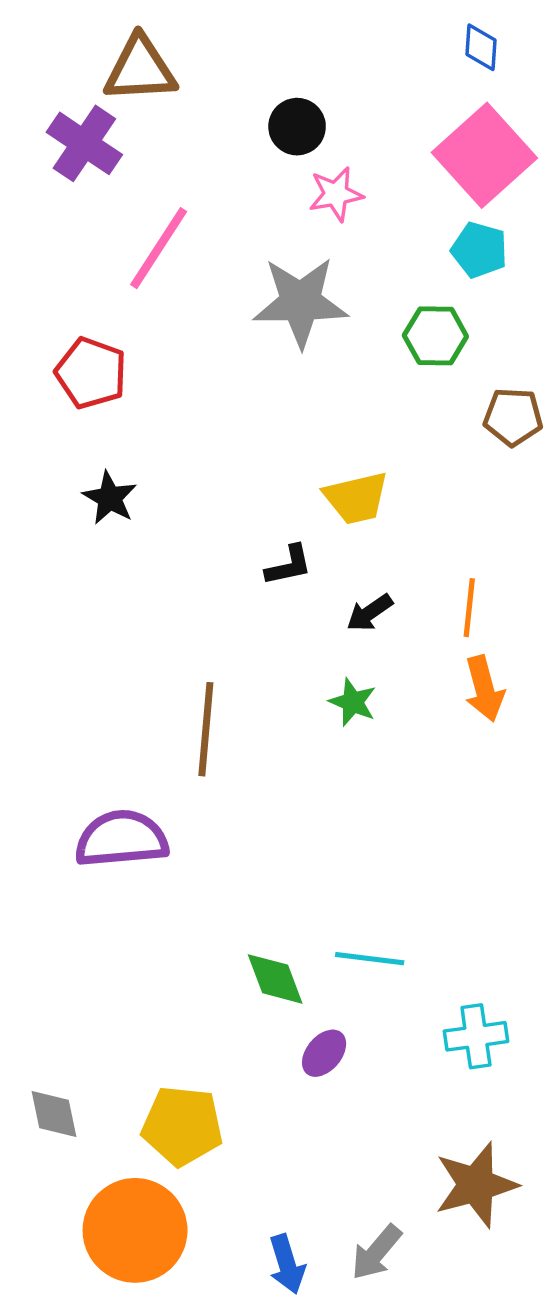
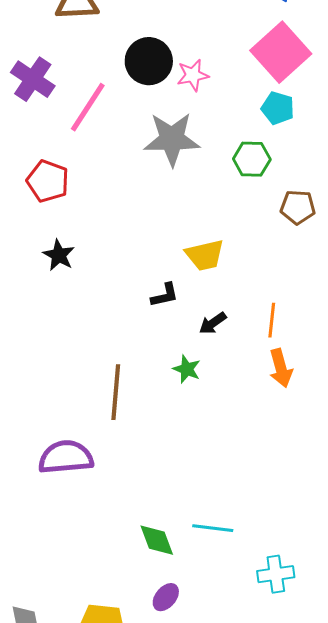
black circle: (297, 127) -> (149, 61), moved, size x1.4
purple cross: (84, 143) -> (33, 79), moved
green star: (353, 702) -> (187, 369), moved
purple ellipse: (324, 1053) -> (166, 597), moved

